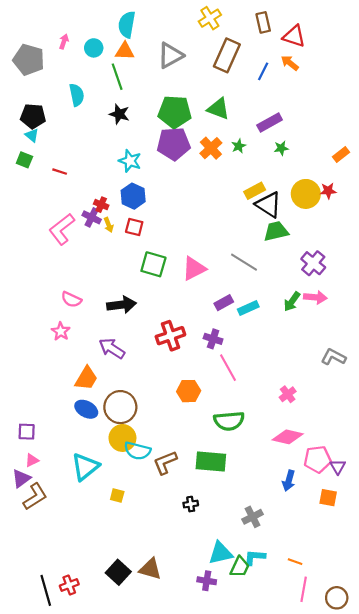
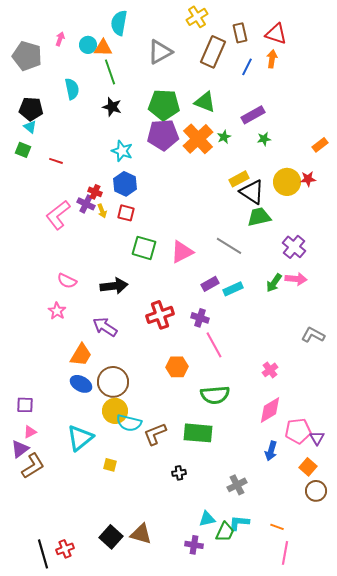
brown rectangle: (263, 22) -> (240, 33), moved
orange triangle: (125, 51) -> (103, 48), moved
orange arrow: (290, 63) -> (272, 59), turned 60
orange cross: (211, 148) -> (198, 139), size x1.4
pink diamond: (288, 437) -> (270, 410), turned -44
orange square: (328, 498) -> (308, 467), turned 30
cyan triangle: (221, 553) -> (207, 519), size x0.7
brown circle: (337, 598) -> (316, 491), moved

